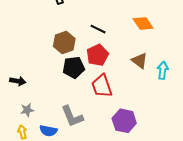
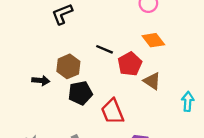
red pentagon: (97, 55) -> (130, 64), moved
cyan arrow: (163, 70) -> (188, 101), moved
black arrow: (18, 81) -> (41, 81), moved

